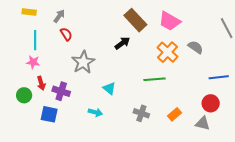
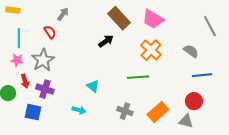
gray arrow: (59, 16) -> (63, 14), moved
gray semicircle: (196, 47) -> (191, 51), moved
gray star: (83, 62) -> (43, 60), moved
orange rectangle: (175, 114) -> (158, 112), size x1.5

